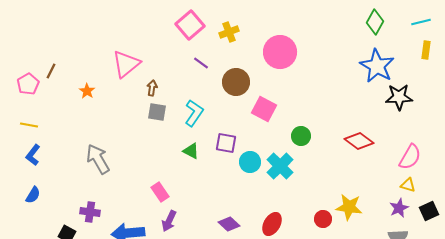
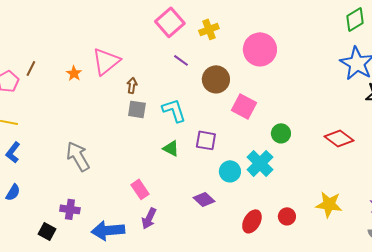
green diamond: (375, 22) -> (355, 19), turned 30
orange star: (87, 91) -> (74, 73), moved
cyan L-shape: (194, 113) -> (174, 110), turned -52
cyan circle: (250, 162) -> (230, 171), moved
red circle: (323, 219) -> (287, 216), moved
purple diamond: (229, 224) -> (204, 199), moved

